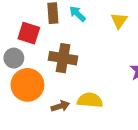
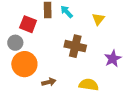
brown cross: (63, 58) -> (75, 46), moved
yellow semicircle: (90, 100) -> (89, 85), moved

